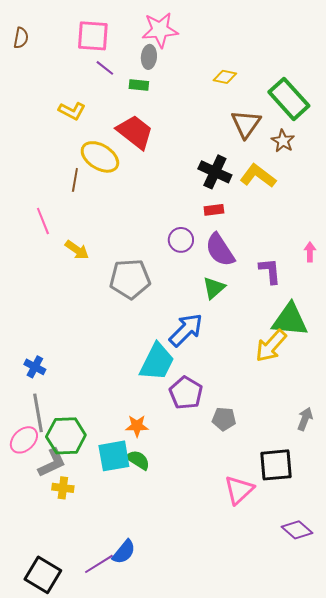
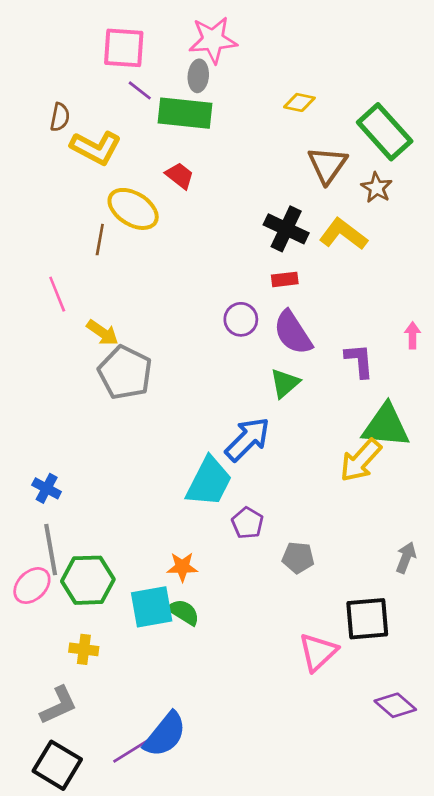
brown semicircle: (21, 38) -> (60, 117), moved
green rectangle: (139, 85) -> (185, 113), size x2.0
yellow L-shape: (72, 111) -> (96, 148), size x1.4
red trapezoid: (135, 132) -> (180, 176), size x0.6
gray pentagon: (130, 279) -> (125, 373), moved, turned 30
purple pentagon: (186, 393) -> (248, 523), size x0.7
gray L-shape: (52, 463) -> (59, 705), moved
blue semicircle: (124, 552) -> (165, 735), size x1.4

